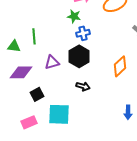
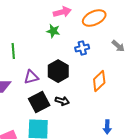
blue cross: (83, 33) -> (82, 48), moved
black square: (37, 94) -> (39, 102), moved, size x1.5

